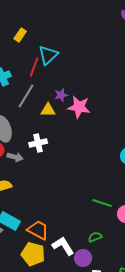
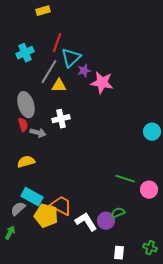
yellow rectangle: (20, 35) -> (43, 11), turned 40
cyan triangle: (48, 55) -> (71, 58), moved
yellow triangle: (48, 110) -> (59, 86), moved
yellow pentagon: (33, 254) -> (46, 216), moved
purple circle: (83, 258) -> (106, 221), moved

